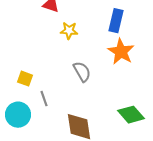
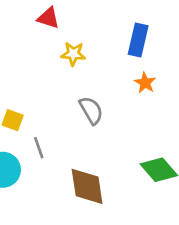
orange star: (121, 52) -> (145, 83), size x0.6

